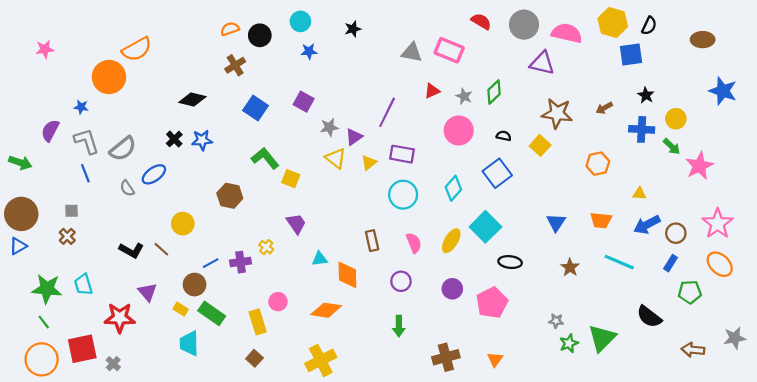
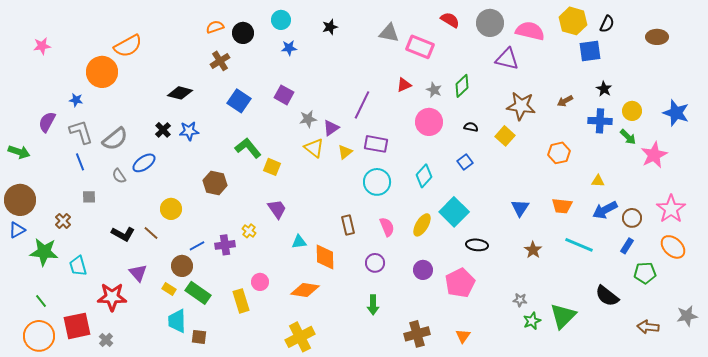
gray triangle: (412, 52) -> (389, 33), moved
blue star: (723, 91) -> (676, 113), moved
blue square: (497, 173) -> (465, 162), size x0.6
gray square: (72, 211) -> (89, 197), moved
green star: (47, 289) -> (44, 252), moved
brown square: (254, 358) -> (199, 337), moved, turned -35

